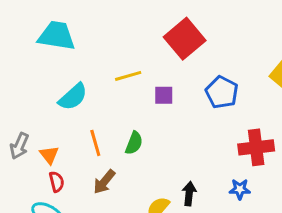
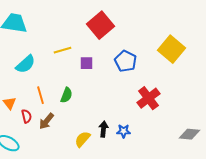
red cross: (256, 147) -> (148, 98), turned -30
red semicircle: (57, 182) -> (26, 116), moved
blue star: (240, 189) -> (124, 131), moved

